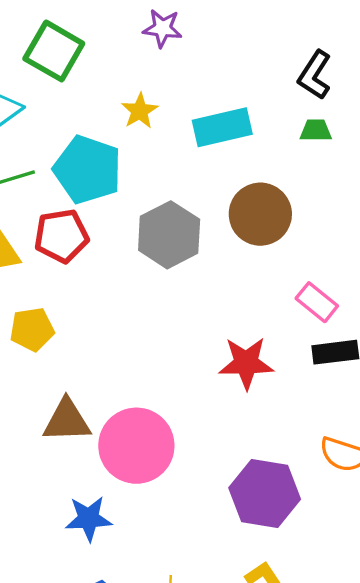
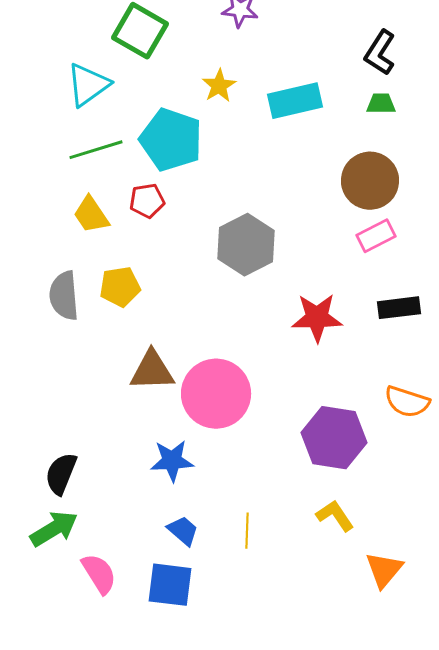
brown circle: (260, 214) -> (370, 181), moved
gray hexagon: (169, 235) -> (246, 245), moved
red pentagon: (61, 236) -> (147, 201), size x0.7
pink rectangle: (317, 302) -> (376, 236), moved, turned -66

